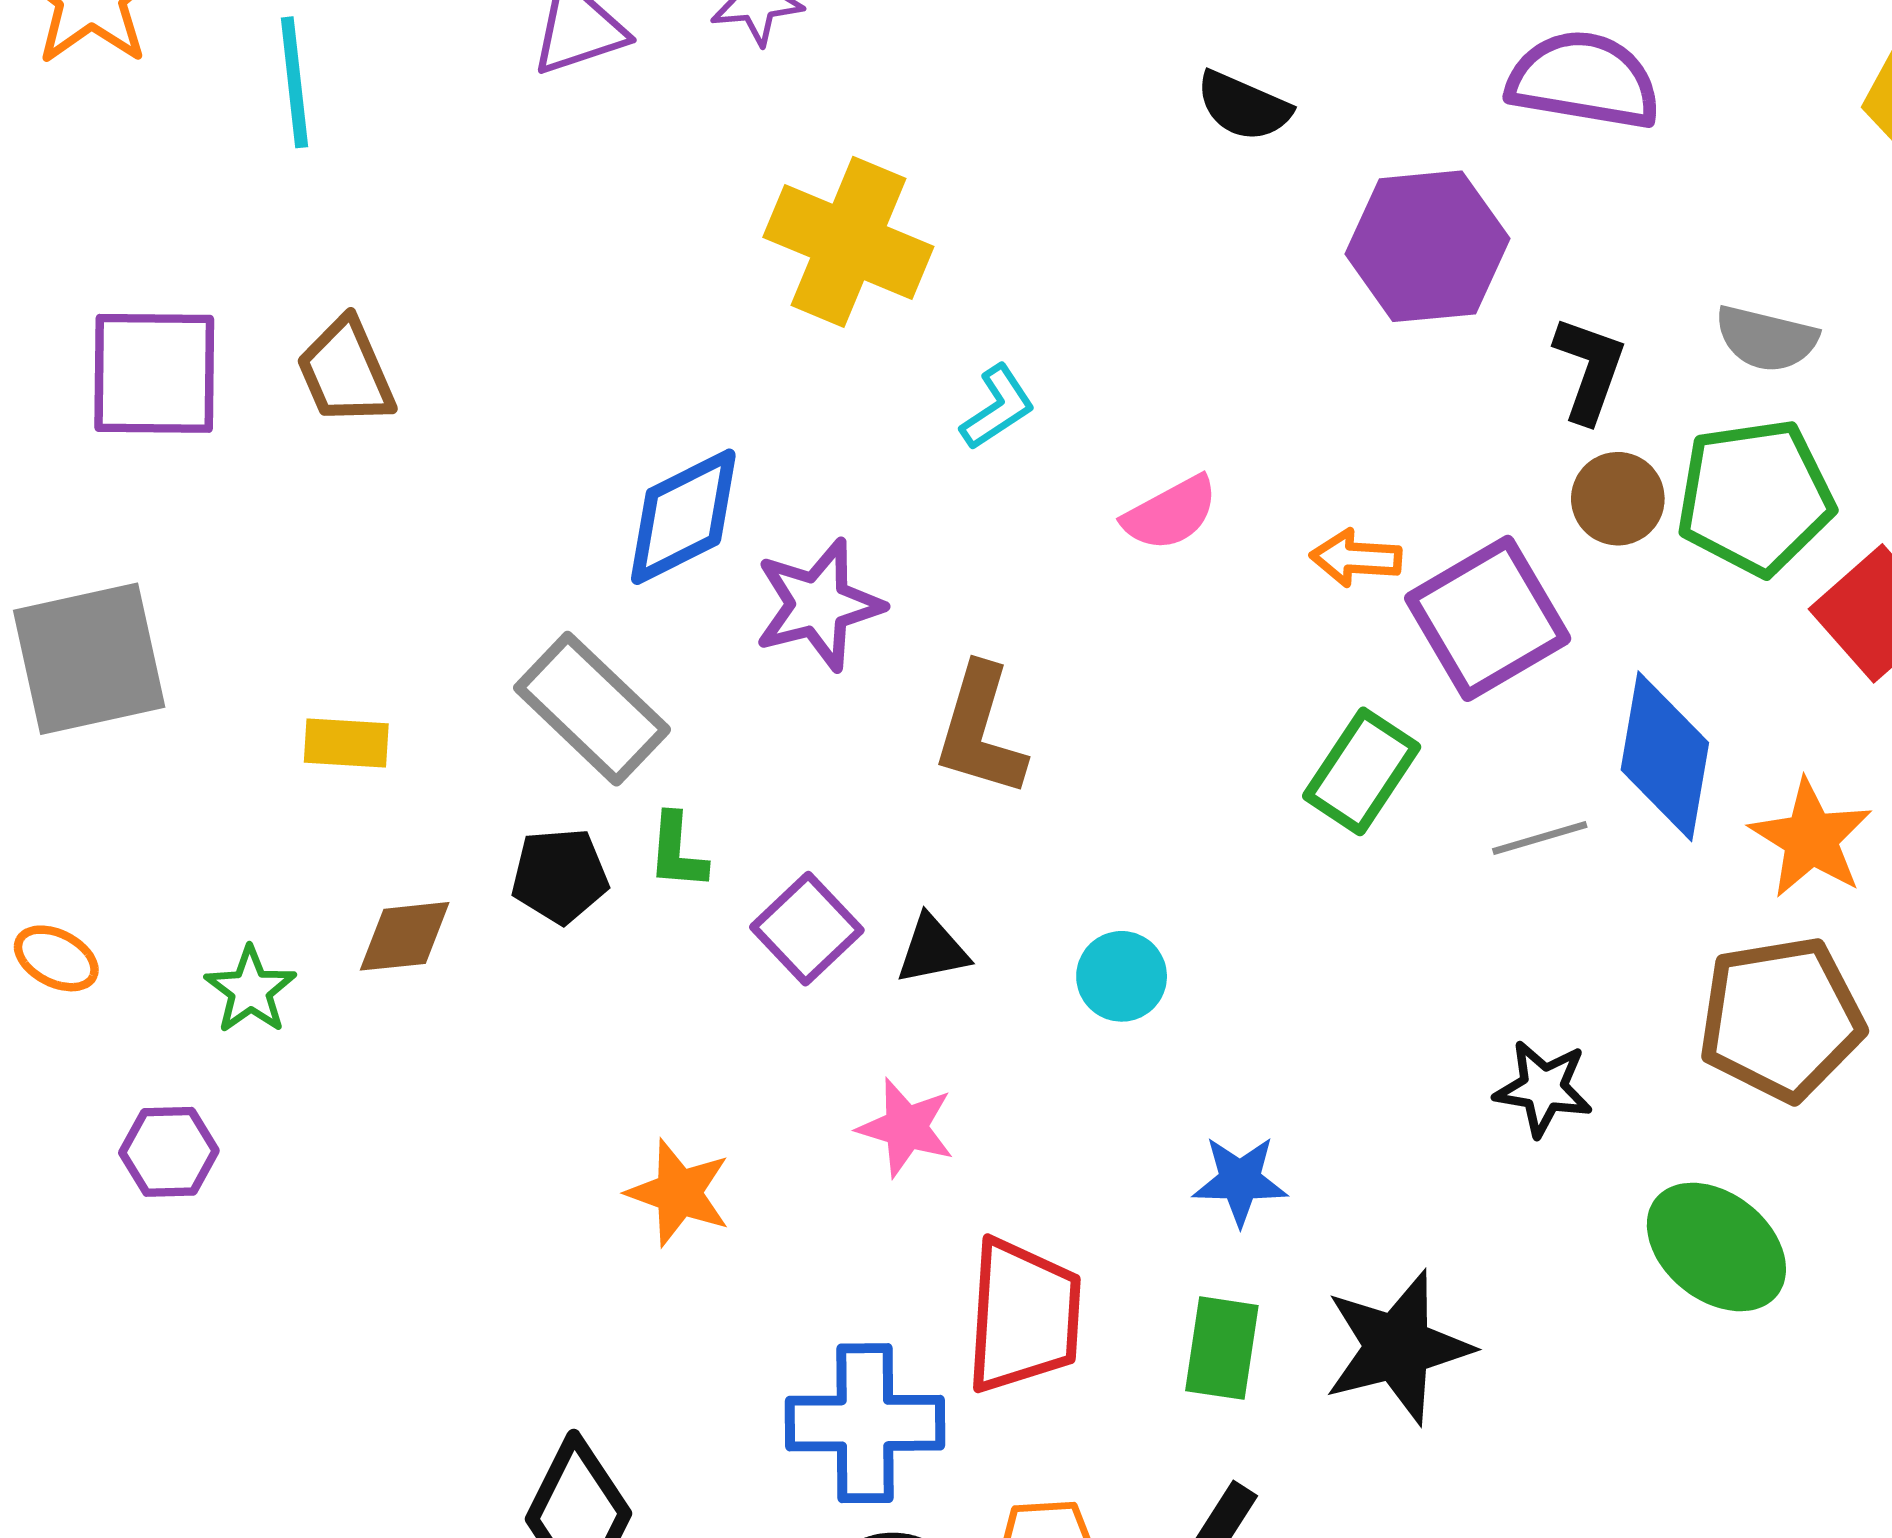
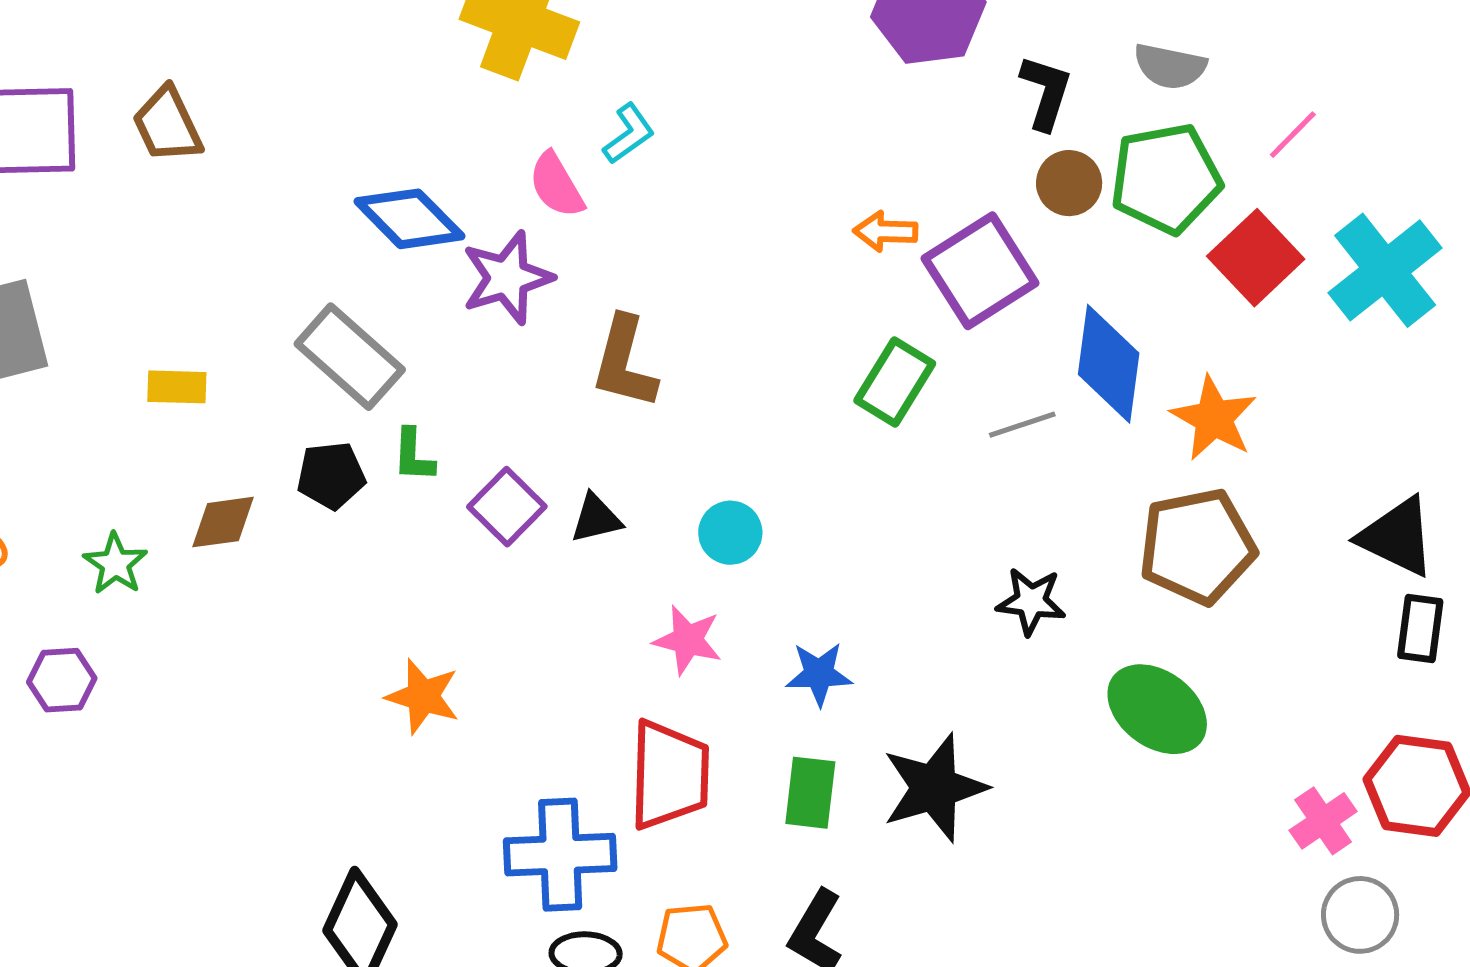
pink semicircle: (1171, 513) -> (556, 185), moved, turned 90
blue diamond: (683, 517) -> (409, 219), turned 74
pink star: (906, 1127) -> (688, 640), moved

